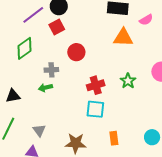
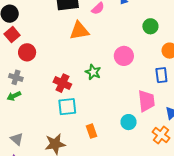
red circle: (76, 52) -> (27, 52), moved
gray cross: (51, 70) -> (16, 77), turned 32
red cross: (96, 85) -> (62, 83), turned -36

